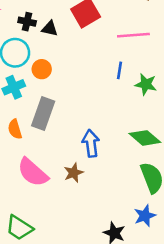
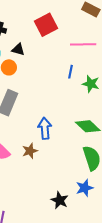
black triangle: (50, 29) -> (18, 50), moved

